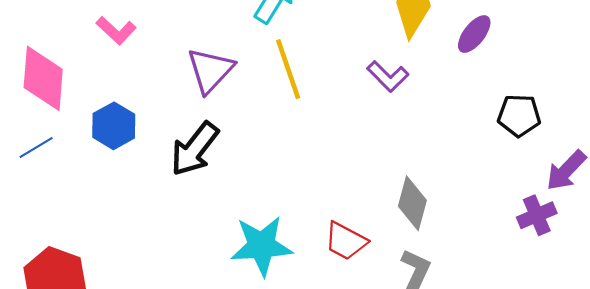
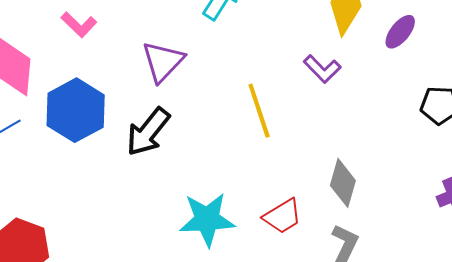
yellow line: (288, 69) -> (259, 111), moved
blue hexagon: (114, 126) -> (76, 110), size x1.5
red trapezoid: (346, 241) -> (282, 216), turned -60

